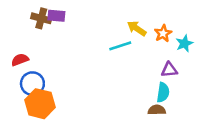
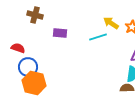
purple rectangle: (56, 16) -> (60, 33), moved
red semicircle: (20, 60) -> (18, 48), turned 40

